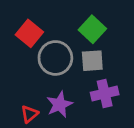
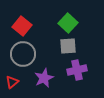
gray circle: (55, 58) -> (23, 54), moved
red triangle: (29, 114) -> (12, 82), moved

